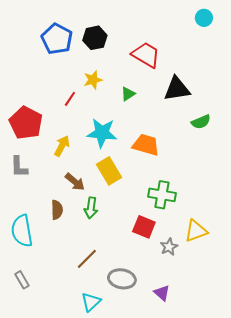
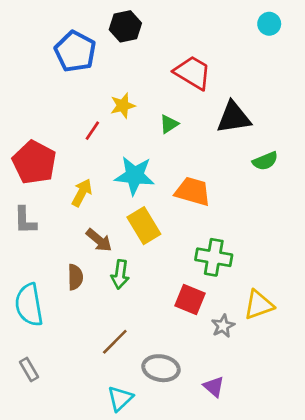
black hexagon: (95, 38) -> (125, 26), moved

